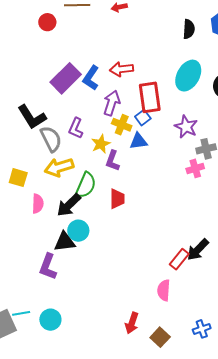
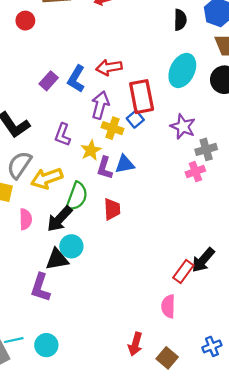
purple rectangle: (66, 78) -> (49, 81), size x0.6
gray semicircle: (51, 139) -> (19, 165), moved, turned -116
blue triangle: (138, 141) -> (125, 164), moved

